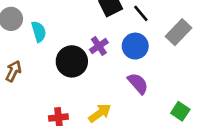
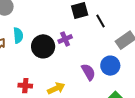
cyan semicircle: (39, 32) -> (18, 35), moved
blue circle: (135, 46) -> (110, 66), moved

